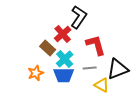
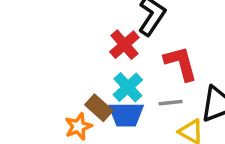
brown rectangle: (48, 48) -> (99, 108), moved
orange star: (36, 73) -> (78, 126), moved

